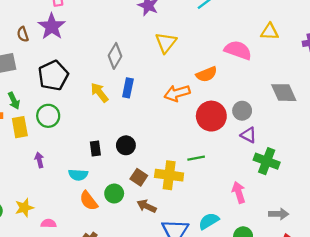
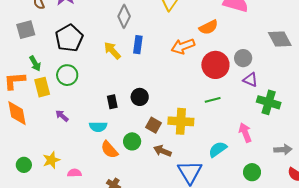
green line: (196, 158) -> (213, 100), moved
purple arrow: (39, 160) -> (62, 116), turned -32
cyan semicircle: (209, 221) -> (218, 149), moved

